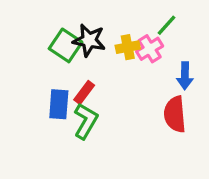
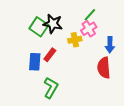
green line: (166, 25) -> (90, 15), moved
yellow cross: (128, 47) -> (75, 40), moved
green L-shape: (86, 121) -> (51, 88), moved

